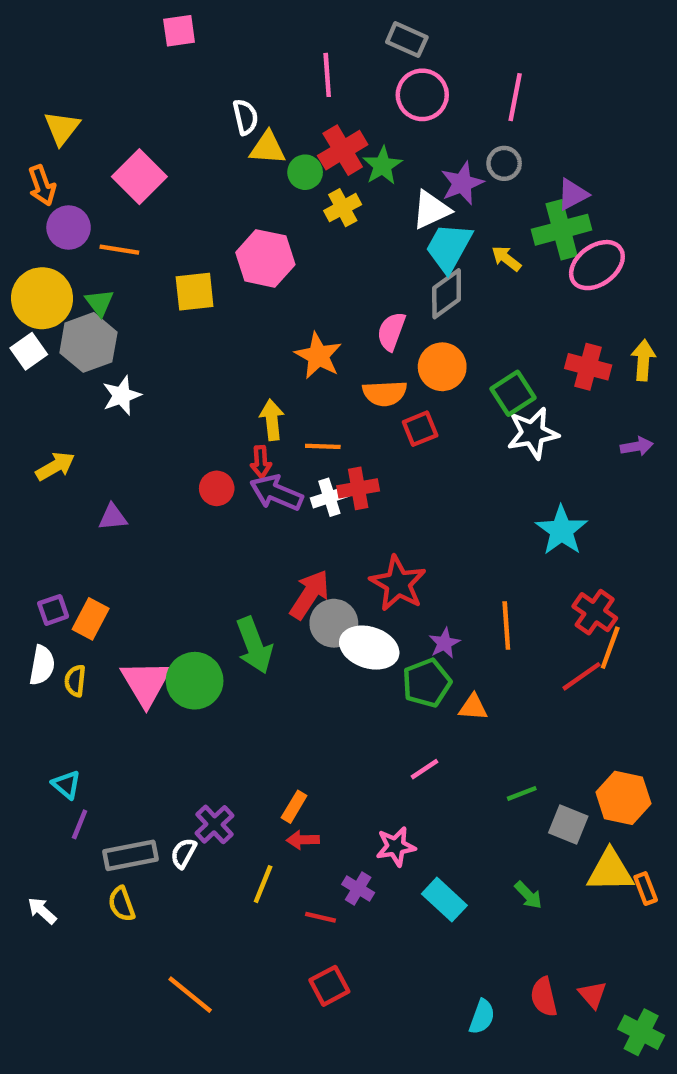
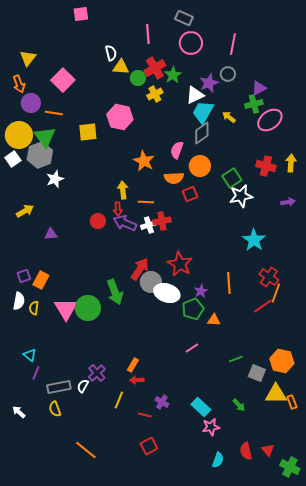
green cross: (562, 230) -> (254, 104), size x0.7
green triangle: (99, 303) -> (45, 137), size x1.6
pink star: (396, 847) -> (211, 427), moved

